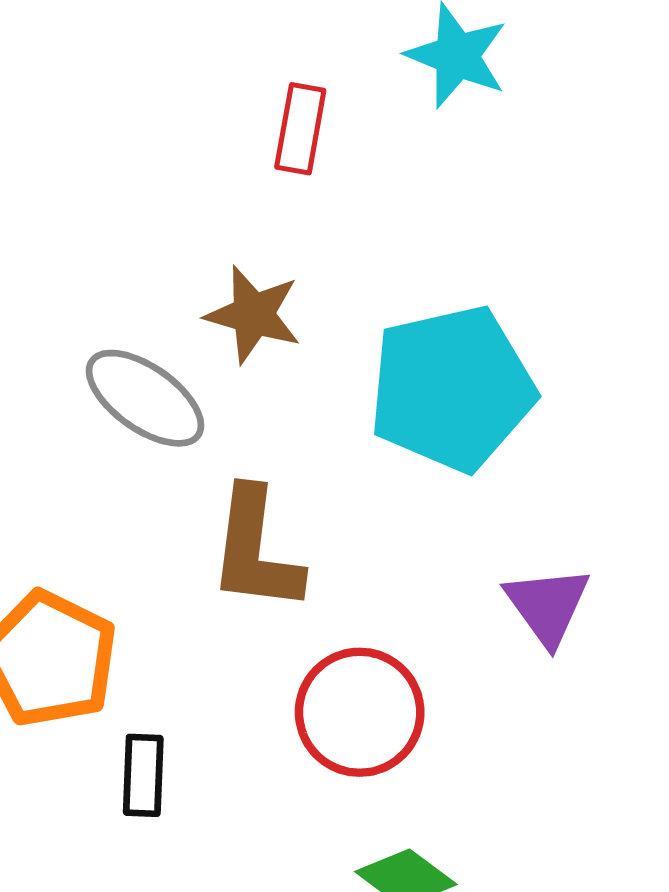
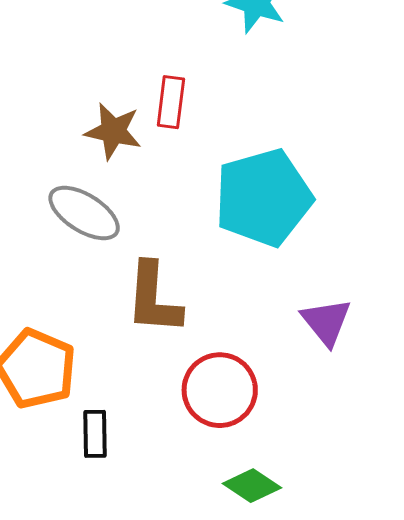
red rectangle: (300, 129) -> (171, 102), moved
brown star: (253, 315) -> (113, 131), moved

